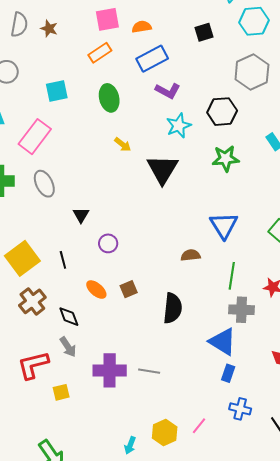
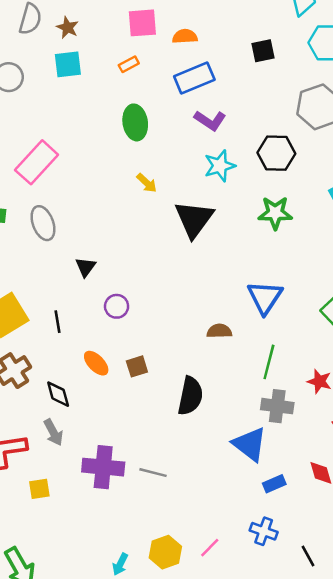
orange rectangle: (100, 53) -> (129, 64), size x0.7
cyan square: (57, 91) -> (68, 64), moved
blue rectangle: (228, 373) -> (274, 484), moved, turned 42

